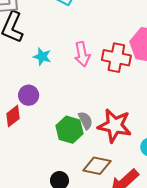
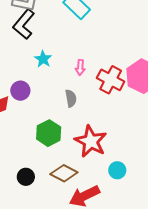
pink arrow: (82, 54) -> (80, 67), size x0.7
gray semicircle: (85, 120) -> (71, 98), moved

